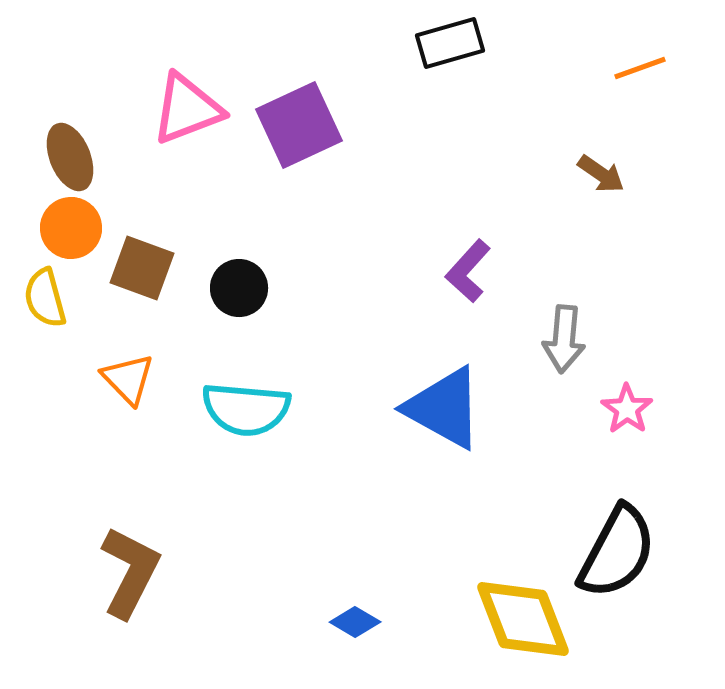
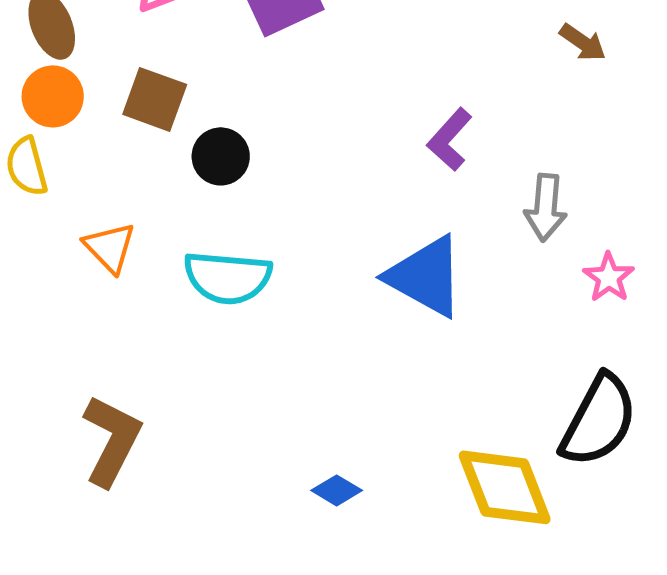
brown square: (142, 268) -> (155, 99), moved

